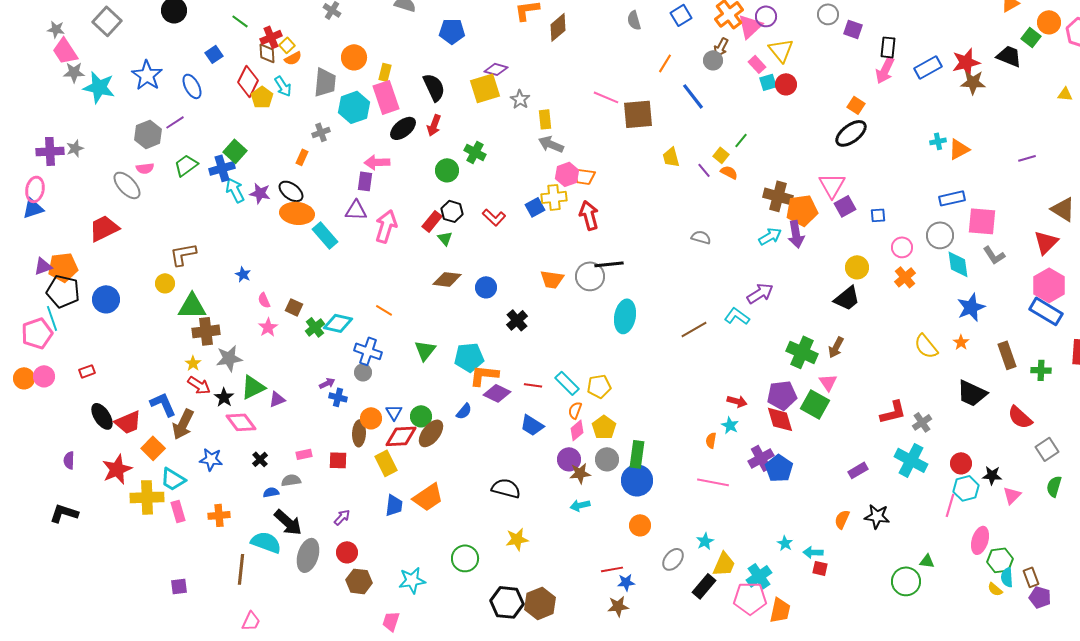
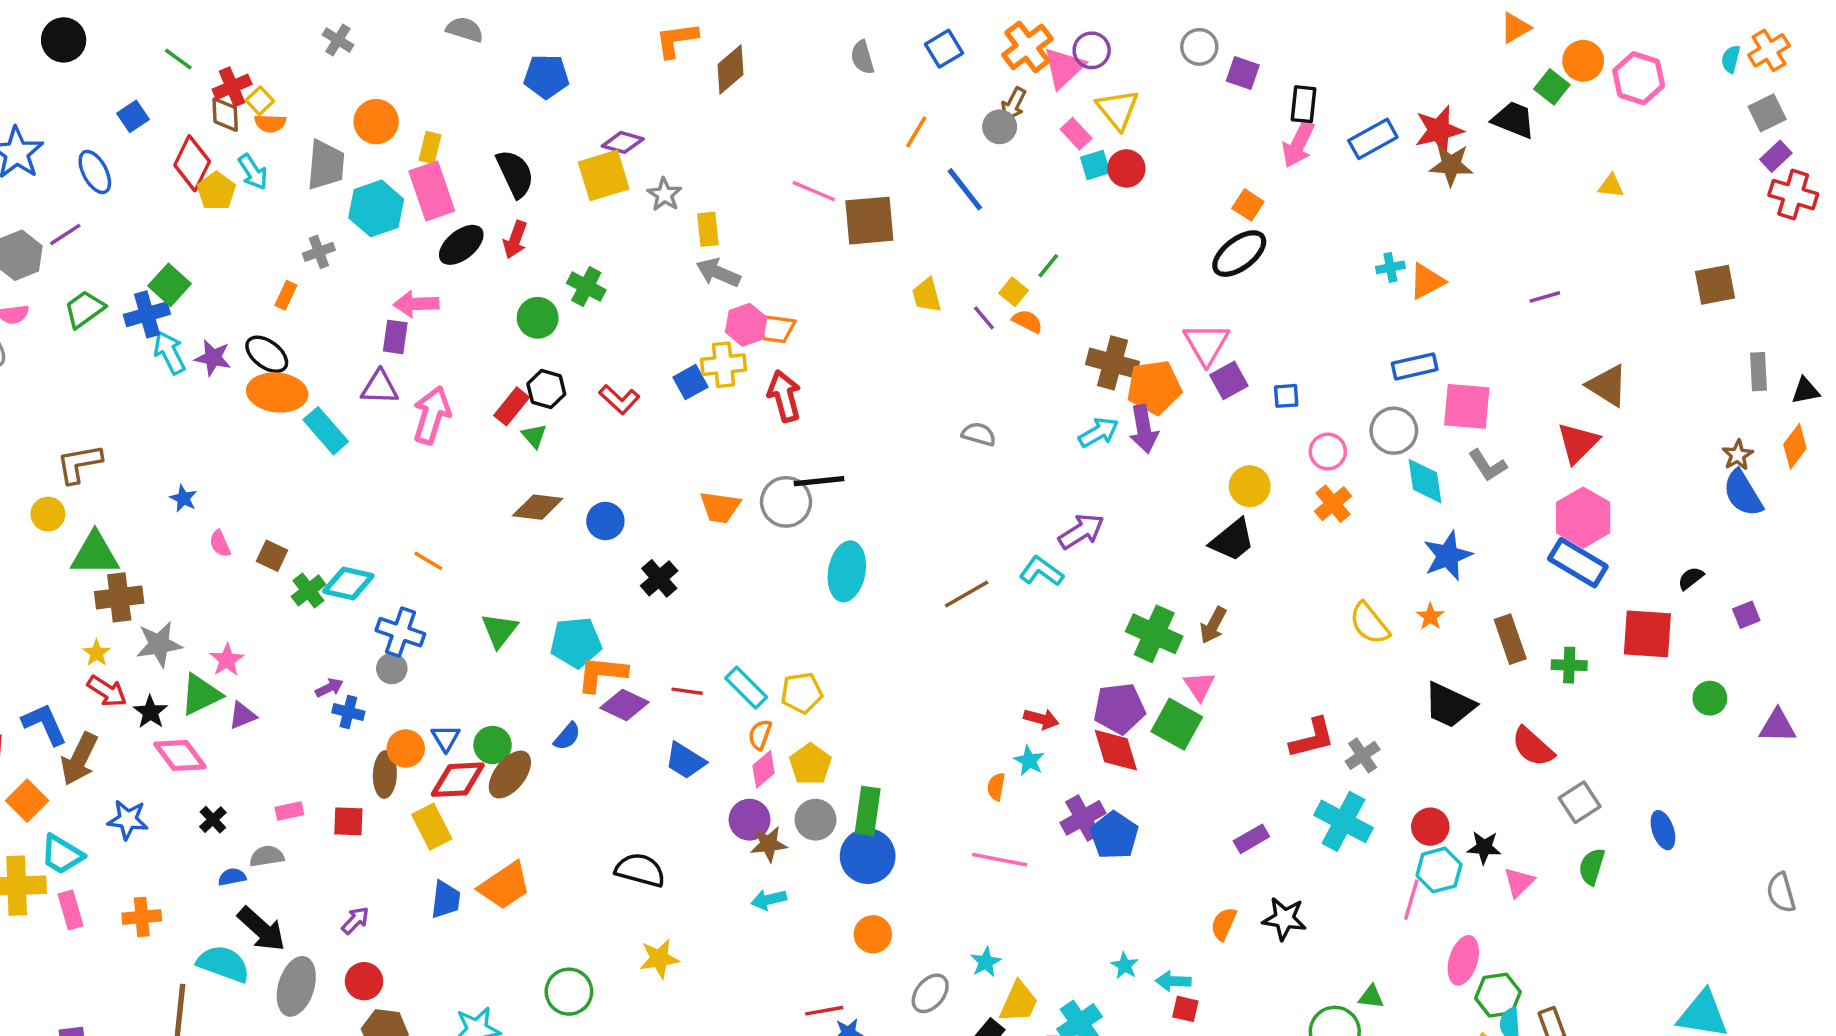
orange semicircle: (293, 58) -> (270, 123), turned 30
pink star: (268, 327) -> (227, 660), moved

